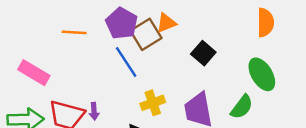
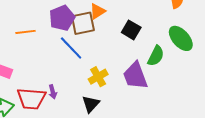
purple pentagon: (122, 23) -> (62, 18), turned 30
brown square: (146, 34) -> (83, 23), turned 30
green semicircle: (242, 107) -> (156, 56), moved

